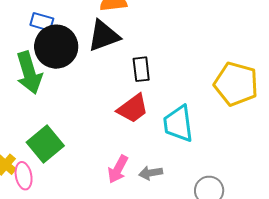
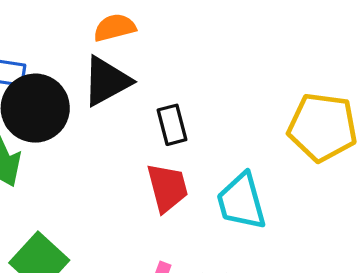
red trapezoid: (133, 108) -> (167, 188), turned -60

